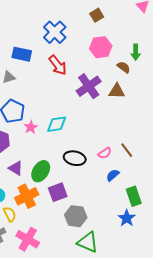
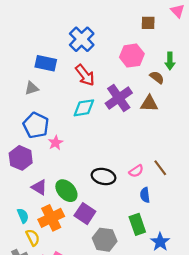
brown square: (97, 15) -> (148, 23), moved, turned 32
cyan diamond: (57, 124) -> (84, 108), moved
green ellipse: (41, 171) -> (66, 191), turned -75
blue semicircle: (113, 175) -> (145, 195), turned -56
purple square: (58, 192) -> (85, 214), turned -36
green rectangle: (134, 196) -> (137, 224), moved

